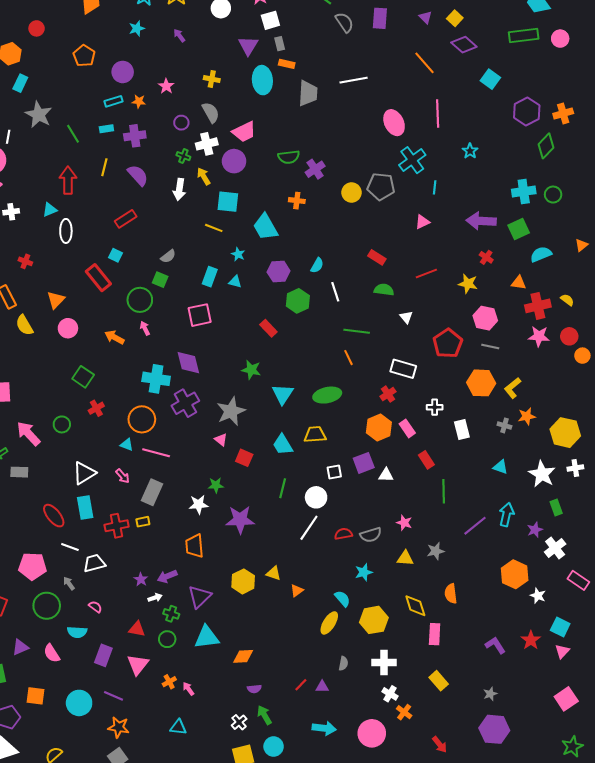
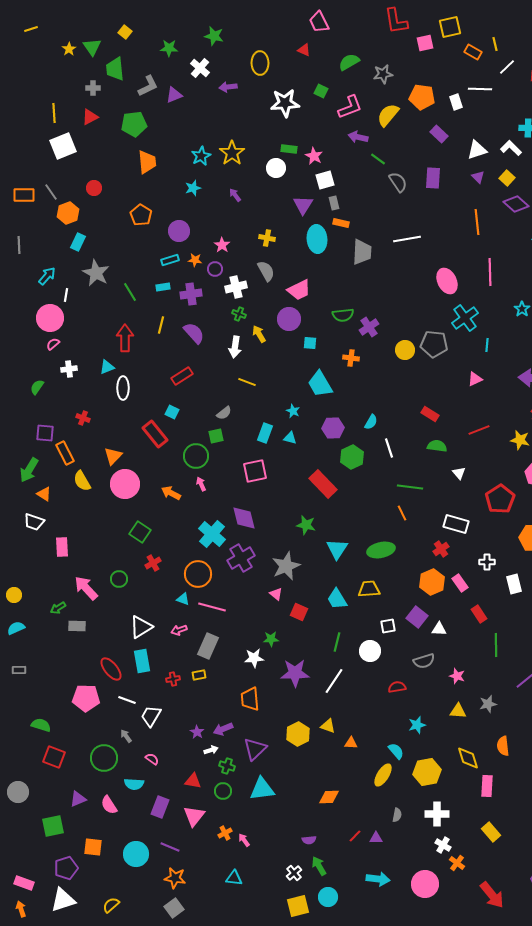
orange line: (424, 63) -> (477, 222), turned 35
purple circle: (181, 123) -> (215, 269), moved
white cross: (207, 144) -> (236, 287), moved
cyan square: (228, 202) -> (310, 343), moved, size x0.6
yellow line: (214, 228) -> (247, 382), moved
green square: (160, 280) -> (216, 436), turned -35
pink circle: (68, 328) -> (125, 484), size x1.5
red rectangle: (268, 328) -> (323, 484), size x1.6
cyan cross: (156, 379) -> (212, 534), turned 32
purple square: (364, 463) -> (417, 617), turned -30
pink arrow: (123, 476) -> (179, 630), turned 112
red cross: (117, 526) -> (173, 679), size x0.6
white line: (309, 528) -> (334, 681), moved
gray semicircle: (371, 535) -> (424, 661), moved
white trapezoid: (94, 563) -> (151, 716), turned -45
pink pentagon: (32, 566) -> (86, 698), moved
orange triangle: (297, 591) -> (351, 743), turned 40
orange diamond: (243, 656) -> (329, 797), moved
red arrow: (440, 744) -> (492, 895), size x1.6

